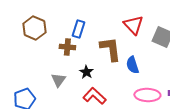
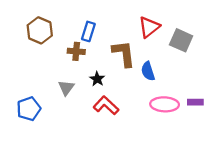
red triangle: (133, 25) -> (149, 27), turned 35

